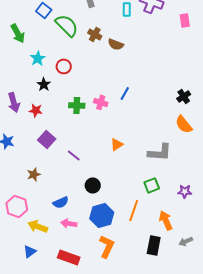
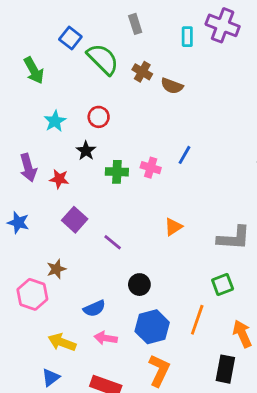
cyan star: (38, 58) -> (55, 121), moved
black star: (44, 84) -> (86, 151), moved
pink hexagon: (17, 206) -> (32, 294), moved

